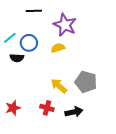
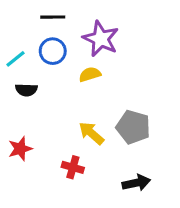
blue circle: (29, 43) -> (53, 51), moved
red star: (13, 108) -> (20, 149), moved
black arrow: (74, 112) -> (136, 183), moved

